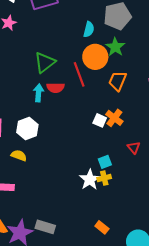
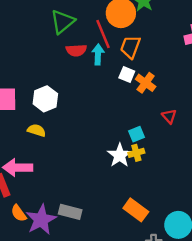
orange trapezoid: (118, 81) -> (130, 47), moved
cyan arrow: (38, 93) -> (98, 54), moved
white square: (100, 120) -> (127, 74), moved
orange rectangle: (102, 227) -> (136, 210), size x1.5

